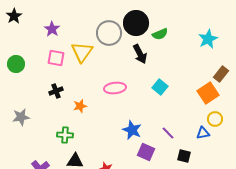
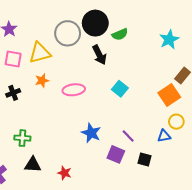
yellow triangle: (82, 52) -> (40, 53), turned 40
orange star: (80, 106) -> (42, 81), moved
purple square: (146, 152) -> (116, 154), moved

